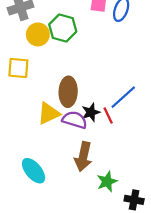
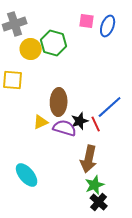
yellow triangle: (49, 113) -> (41, 122), size x0.7
brown arrow: (83, 157) -> (89, 159), moved
black cross: (134, 200) -> (99, 202), moved, turned 30

